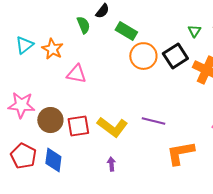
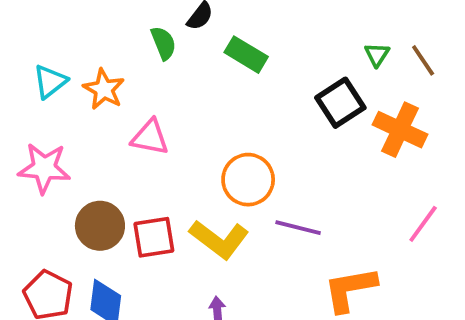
orange circle: (143, 56) -> (248, 180), moved
pink star: (21, 105) -> (44, 168), moved

